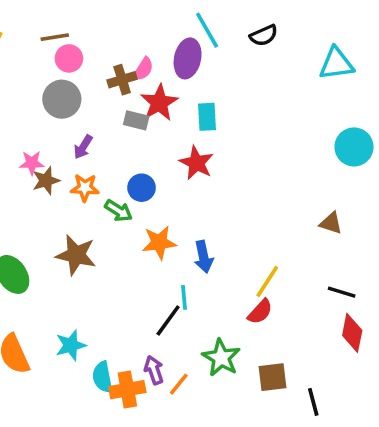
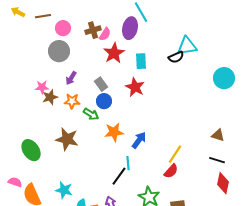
black semicircle: (264, 35) -> (176, 57), moved
brown line: (55, 37) -> (43, 16), moved
cyan triangle: (336, 64) -> (187, 46), moved
brown cross: (122, 80) -> (93, 30), moved
gray rectangle: (136, 120) -> (101, 84), moved, turned 40
brown triangle: (331, 223) -> (218, 135), moved
blue arrow: (203, 257) -> (139, 140), turned -132
cyan star: (71, 345) -> (64, 190), turned 30

